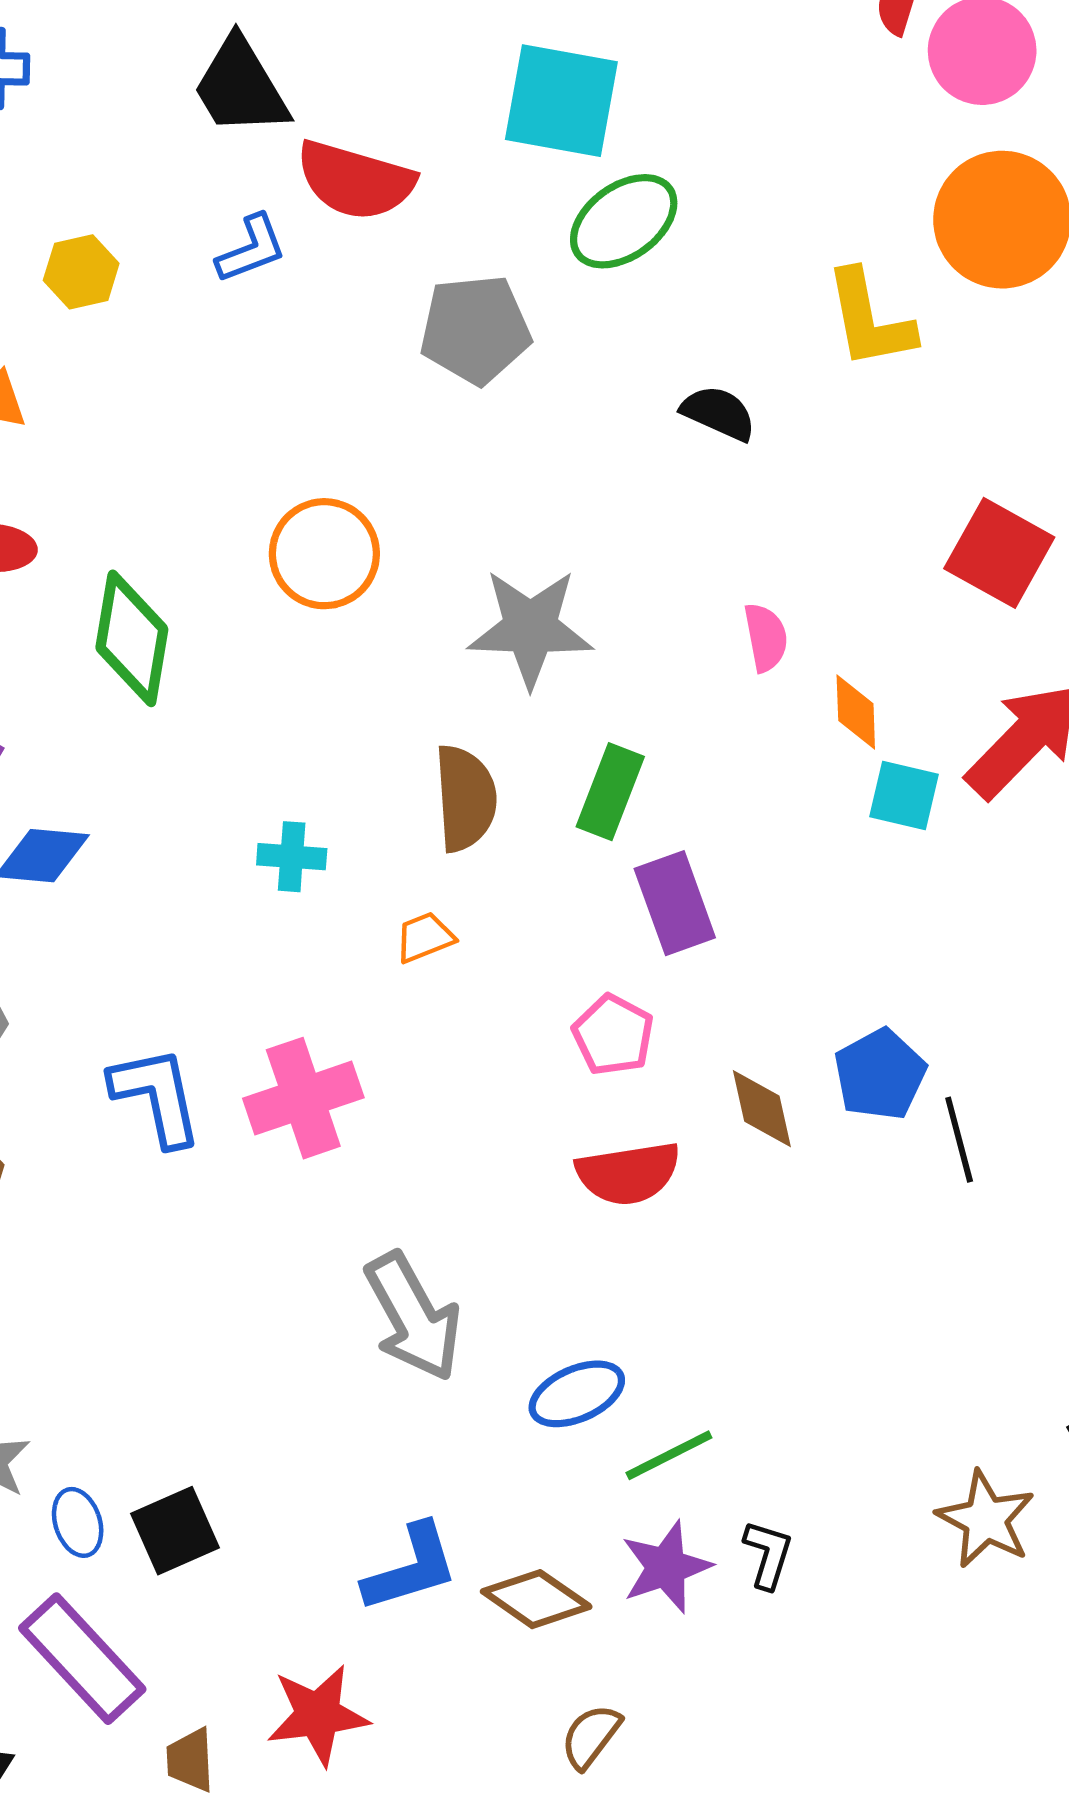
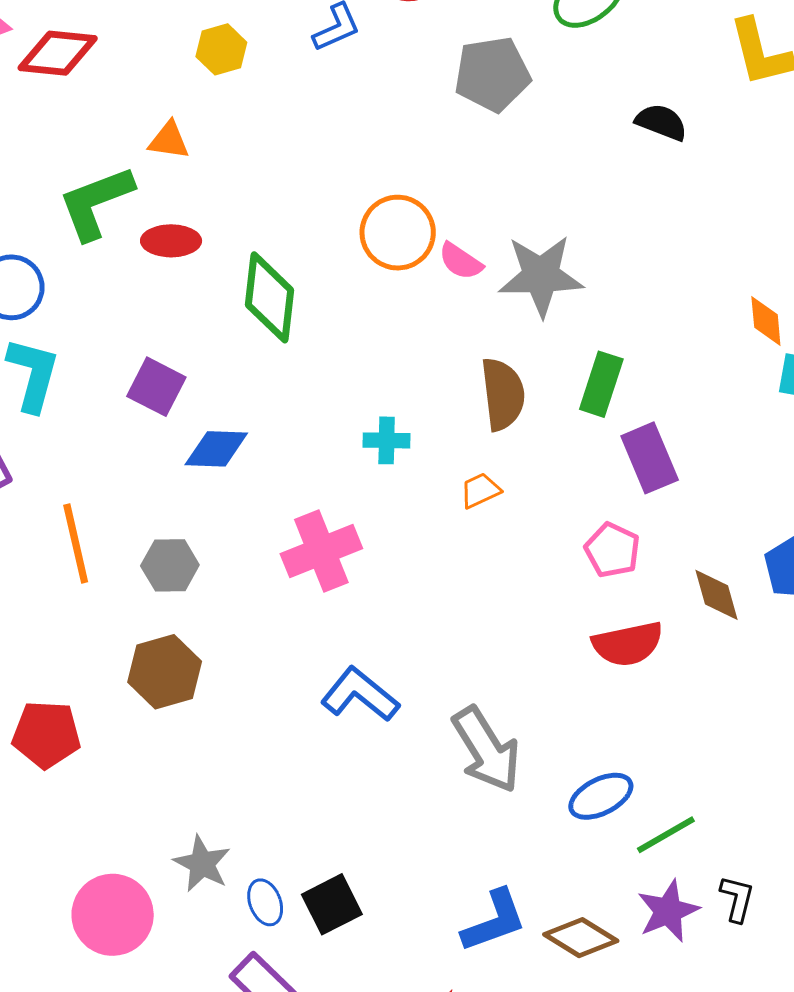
pink semicircle: (766, 637) -> (461, 261), moved, turned 138
blue L-shape: (156, 1096) -> (360, 694), moved, turned -36
pink cross: (303, 1098) -> (321, 551), moved

